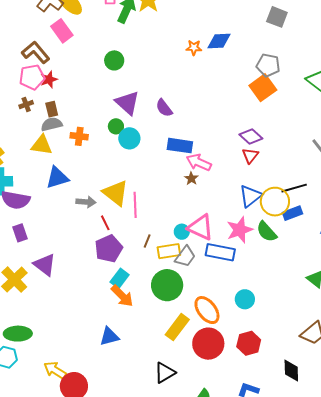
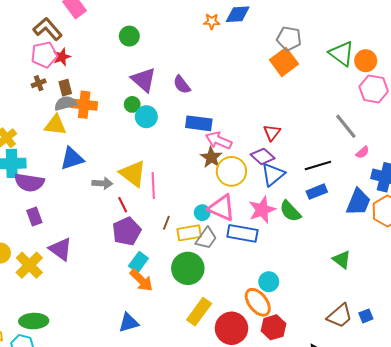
orange cross: (79, 136) -> (84, 105), moved, size x1.4
purple diamond: (251, 136) -> (263, 156), moved
brown star: (191, 179) -> (211, 157), size x1.5
yellow circle: (275, 202) -> (231, 171), moved
orange ellipse: (207, 310) -> (258, 302), moved

